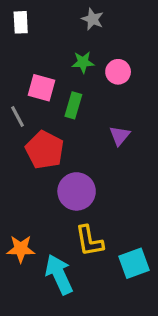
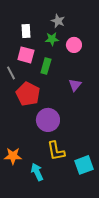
gray star: (93, 19) -> (58, 21), moved
white rectangle: (21, 22) -> (26, 31), moved
cyan arrow: (59, 274) -> (37, 172), size x0.7

